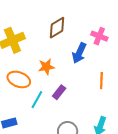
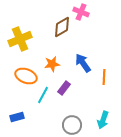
pink cross: (99, 36) -> (81, 12), moved
blue arrow: (79, 53) -> (83, 63), moved, turned 120

